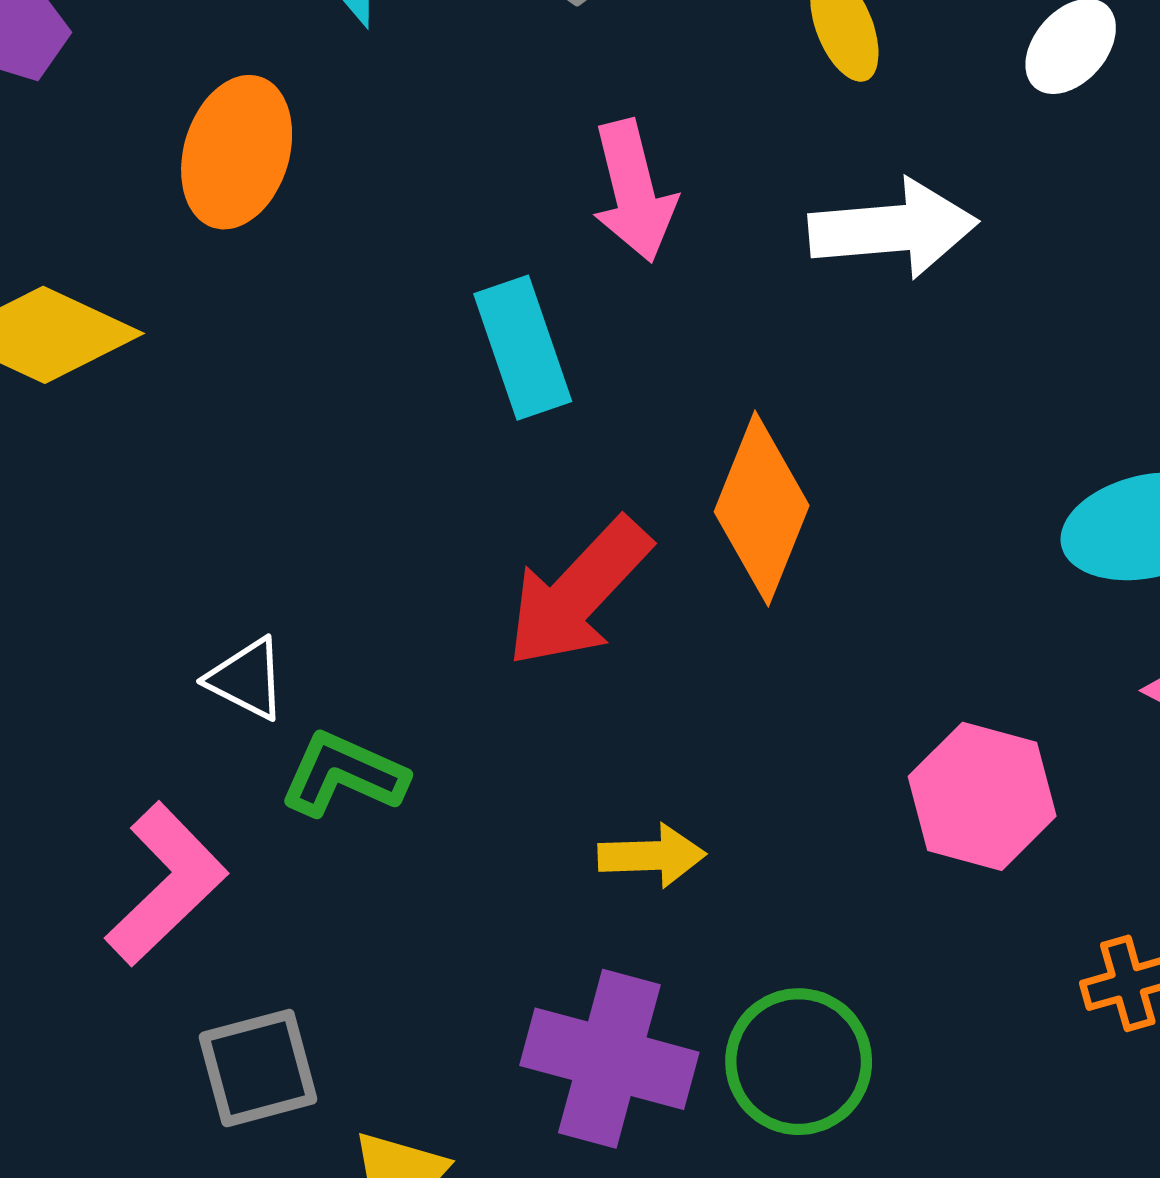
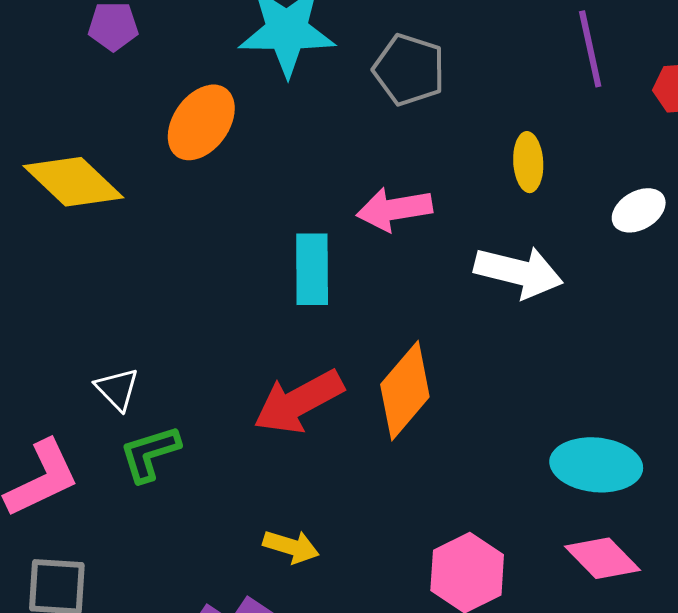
pink arrow: (634, 191) -> (394, 209), turned 76
green L-shape: (344, 774) -> (150, 453), turned -60

